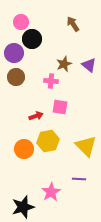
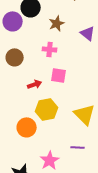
brown star: (64, 64) -> (57, 23), moved
brown circle: (16, 77) -> (15, 57), moved
orange circle: (24, 149) -> (27, 127), moved

